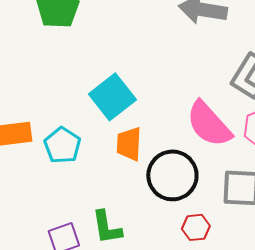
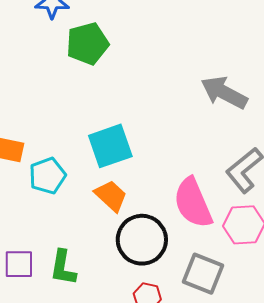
orange trapezoid: (129, 144) -> (111, 196), turned 111

